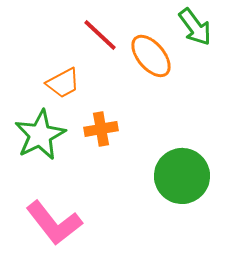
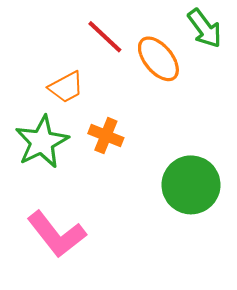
orange cross: (101, 129) -> (106, 136), turned 32

